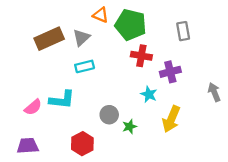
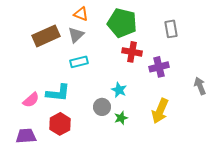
orange triangle: (101, 15) -> (81, 14), moved
cyan star: (149, 94) -> (119, 90), moved
red hexagon: (82, 144) -> (60, 124), moved

